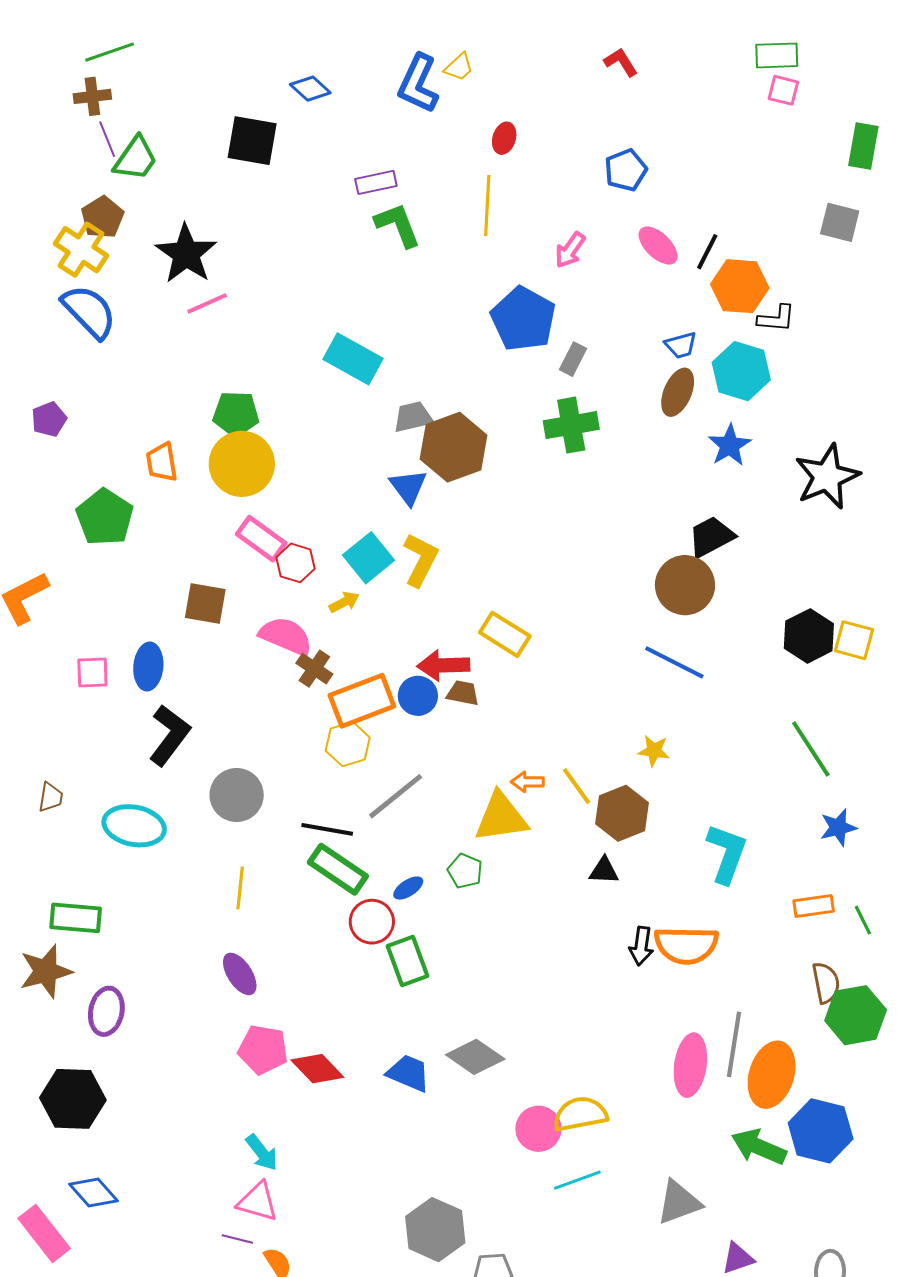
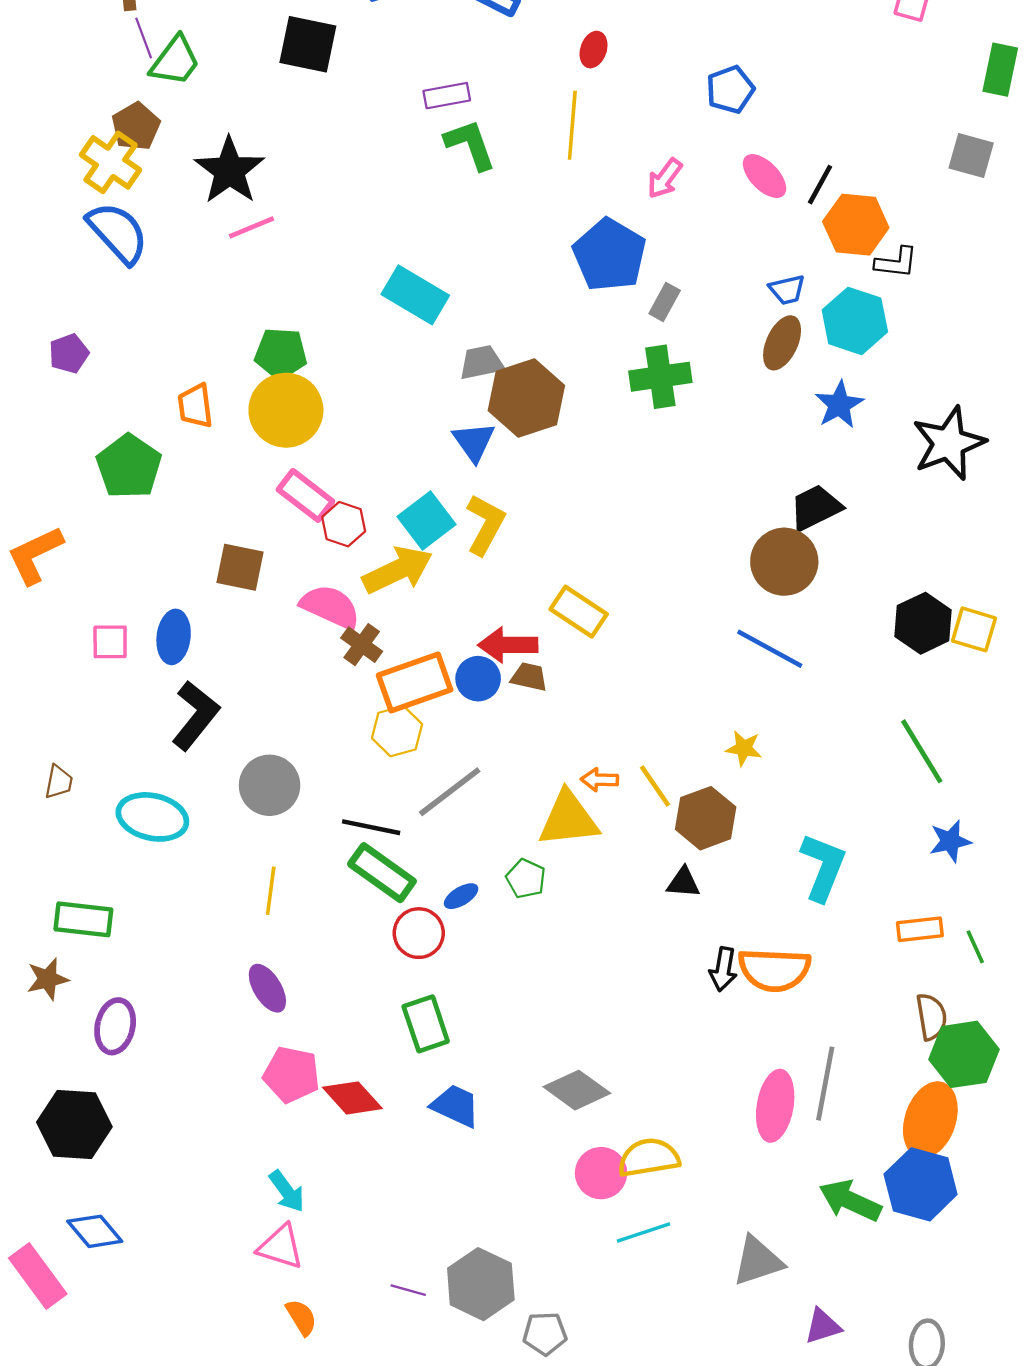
yellow arrow: (344, 602) -> (398, 570), size x2.0
green rectangle: (408, 961) -> (426, 1024), moved
brown star: (46, 971) -> (48, 979), size x0.7
gray diamond: (475, 1057) -> (577, 1090), moved
orange ellipse: (772, 1075) -> (930, 1120), moved
purple line: (237, 1239) -> (408, 1290), moved

